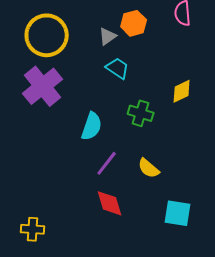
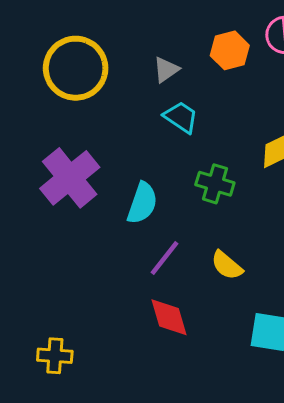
orange hexagon: (134, 23) -> (230, 50), moved
purple cross: (43, 86) -> (70, 178), moved

